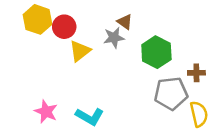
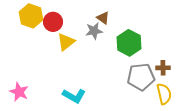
brown cross: (196, 73) -> (163, 68), moved
pink star: (46, 112) -> (19, 92), moved

